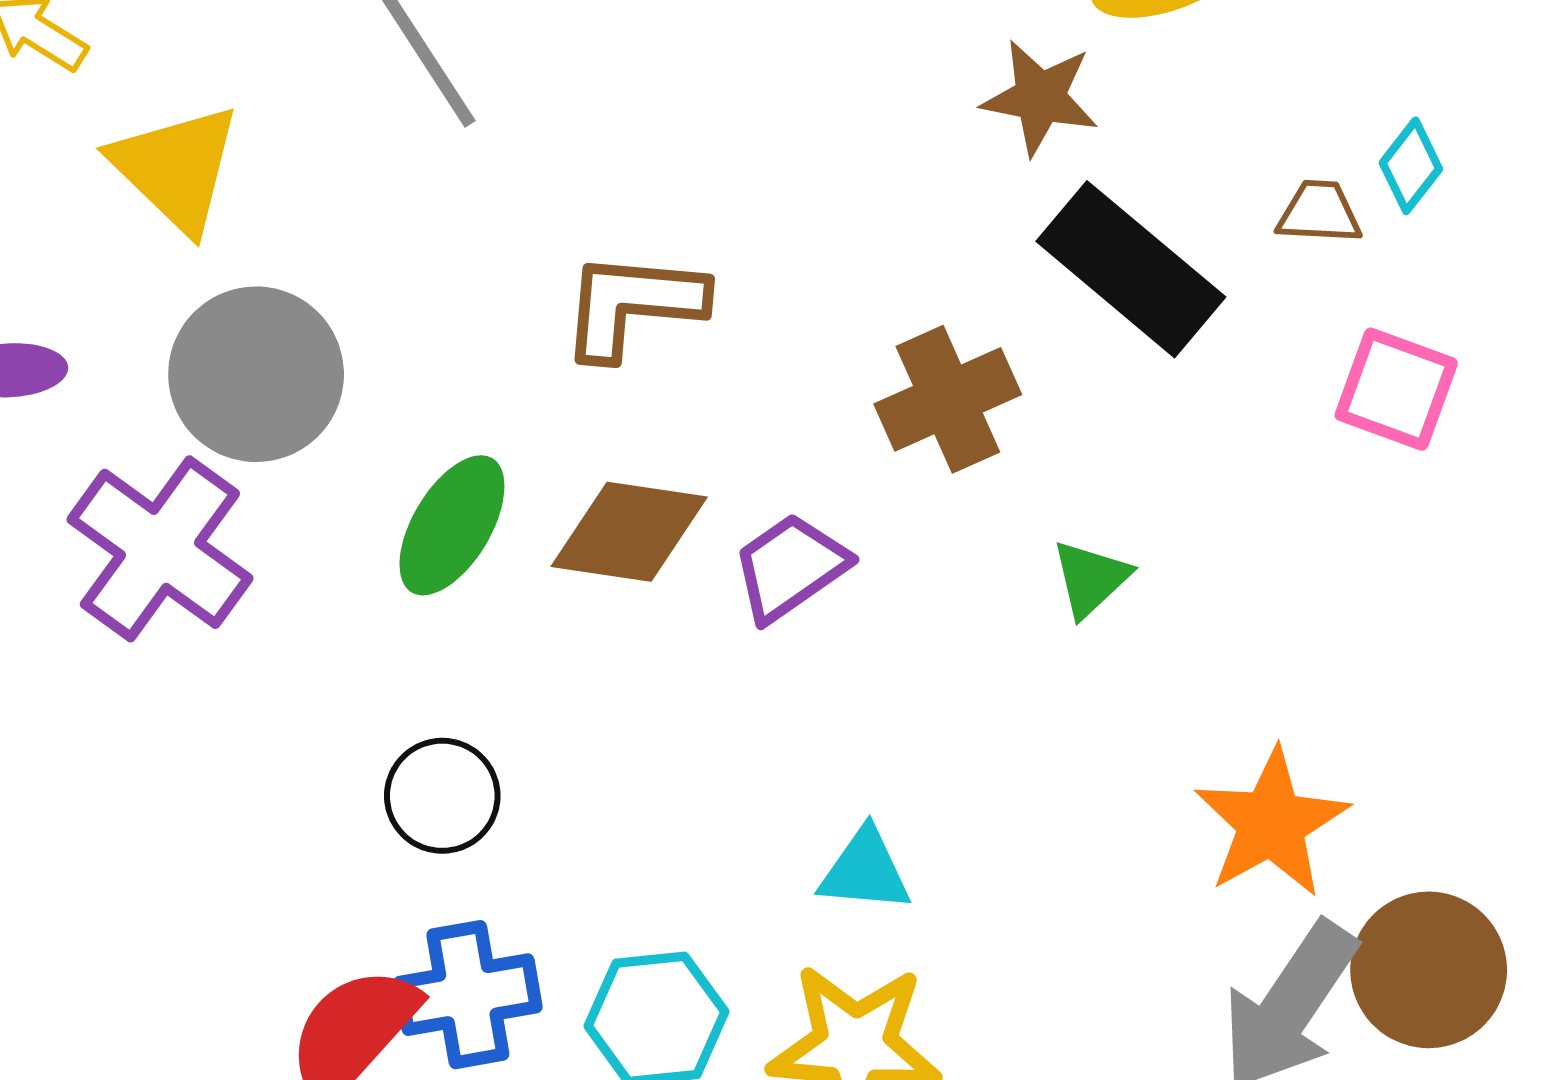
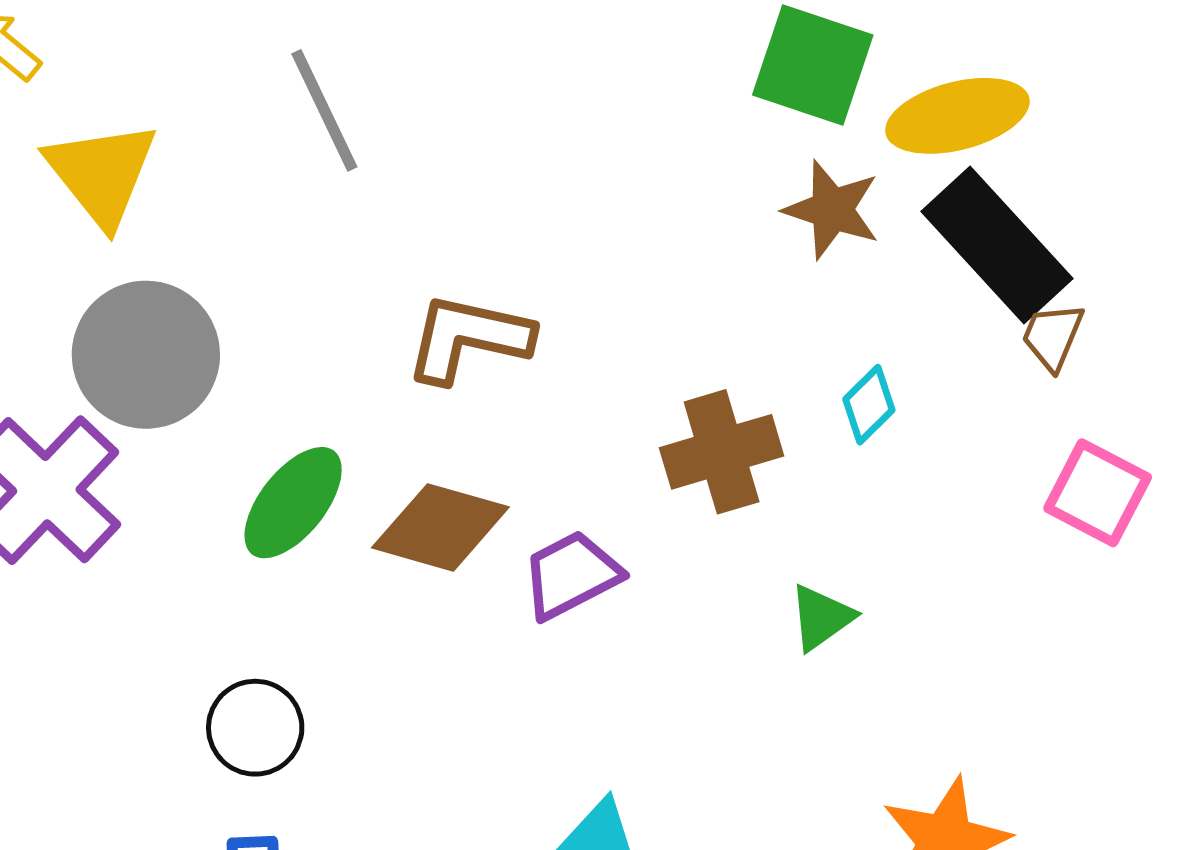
cyan diamond: (1411, 166) -> (869, 405), moved
brown trapezoid: (1319, 212) -> (1053, 336), turned -78
black rectangle: (1131, 269) -> (997, 245), moved

